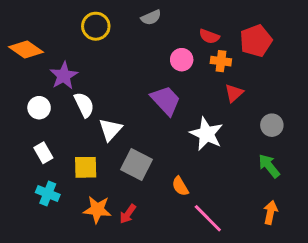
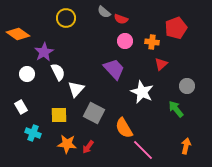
gray semicircle: (151, 17) -> (104, 12), turned 64
red semicircle: (209, 36) -> (121, 19), moved
white rectangle: (43, 153) -> (21, 107), moved
green arrow: (269, 166) -> (176, 109), moved
orange semicircle: (180, 186) -> (124, 128), size x1.5

